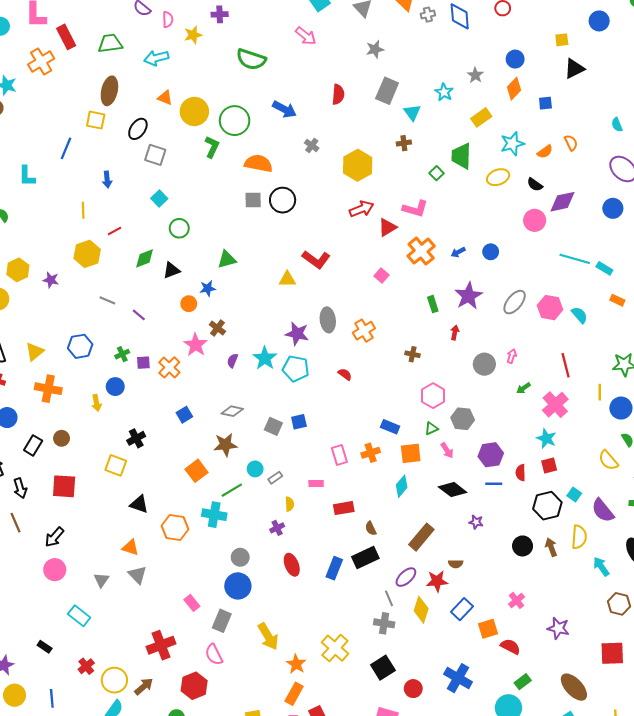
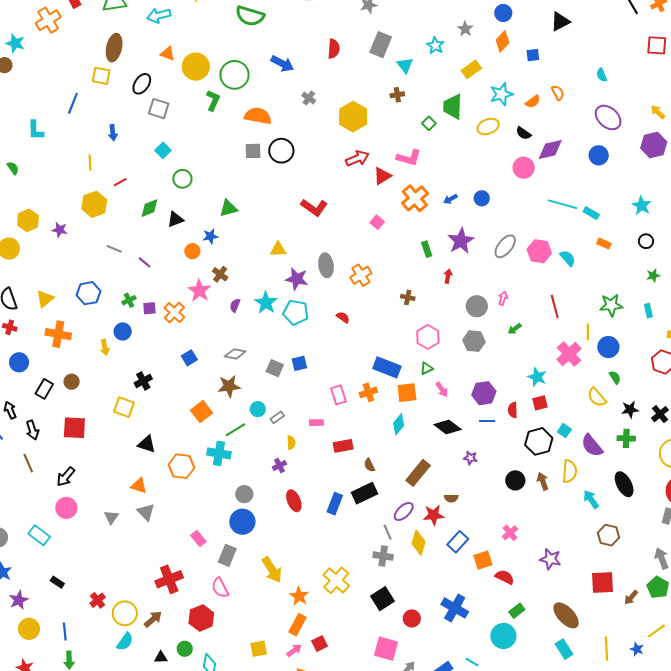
yellow triangle: (287, 279) -> (278, 249), moved
pink cross: (555, 405) -> (569, 354), moved
gray hexagon: (463, 419) -> (474, 341), moved
blue rectangle: (390, 427) -> (387, 367), size x1.5
cyan rectangle: (79, 616) -> (39, 535), moved

